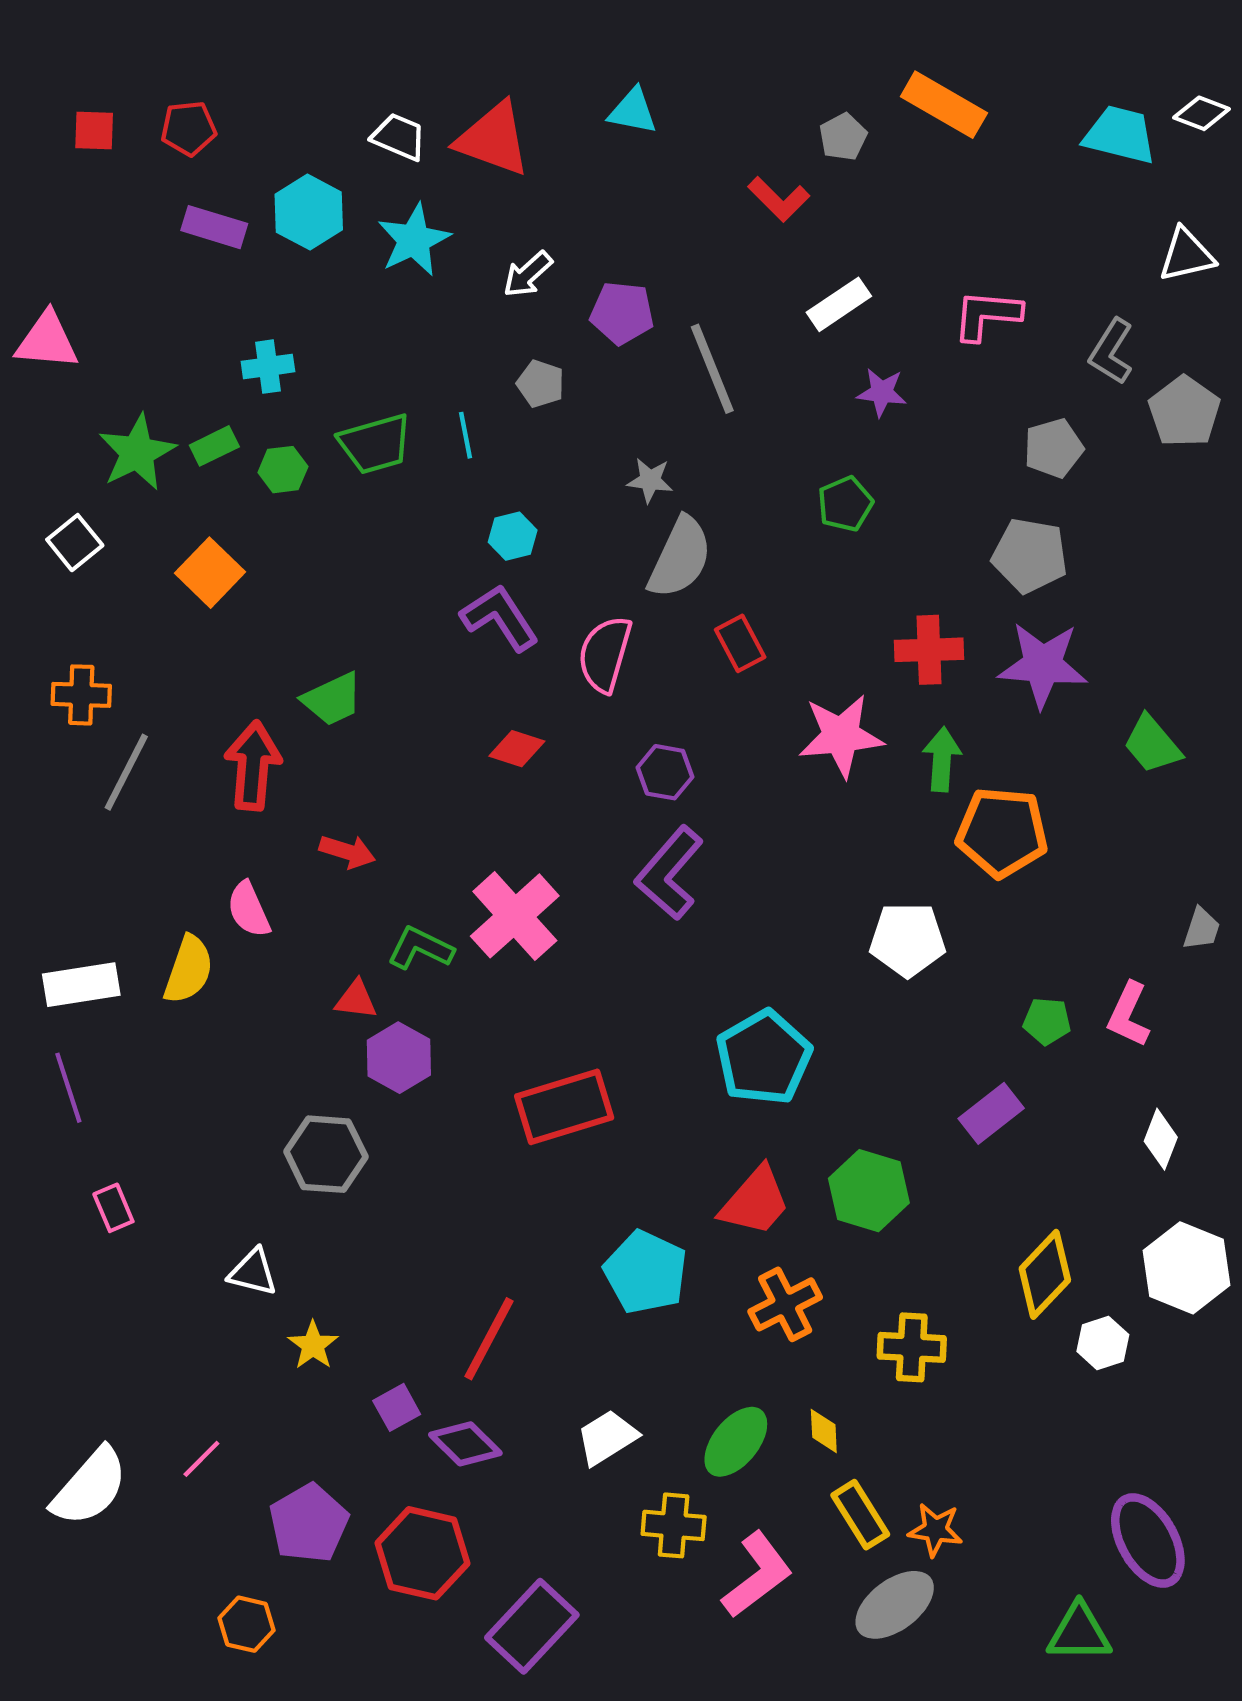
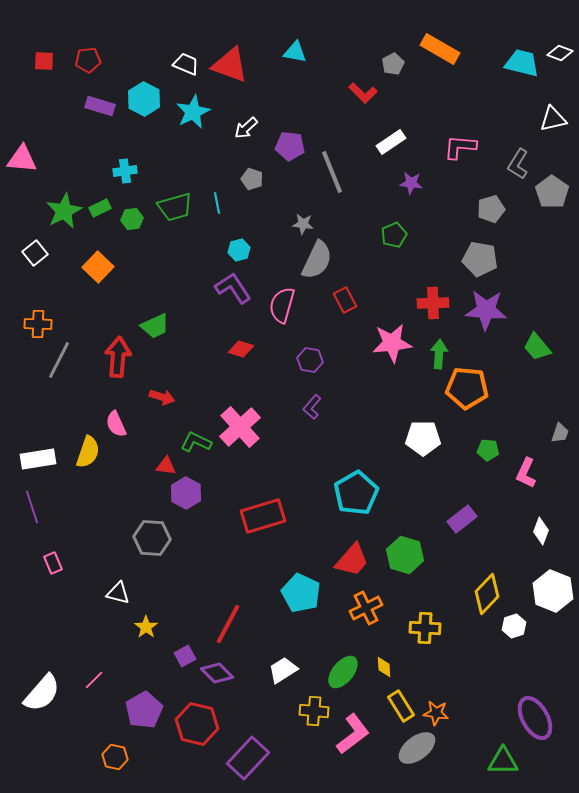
purple L-shape: (669, 873) -> (312, 407), size x0.6
green pentagon: (1047, 1021) -> (488, 450), moved

